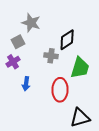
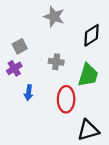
gray star: (31, 23) -> (54, 17), moved
black diamond: (67, 40) -> (91, 35), moved

